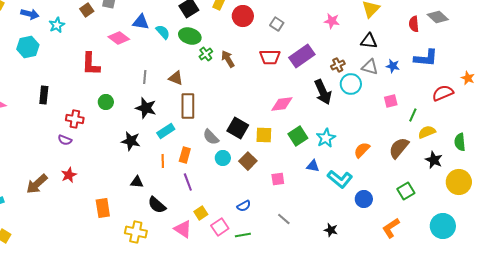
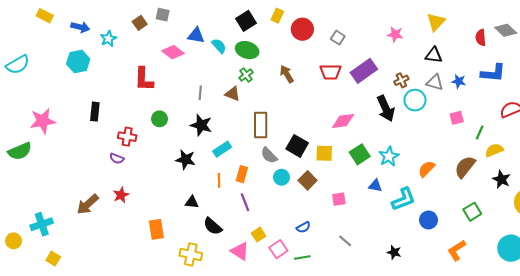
green cross: (206, 54) -> (246, 75), moved
brown rectangle: (188, 106) -> (261, 125), moved
cyan L-shape: (340, 179) -> (403, 199), turned -60

